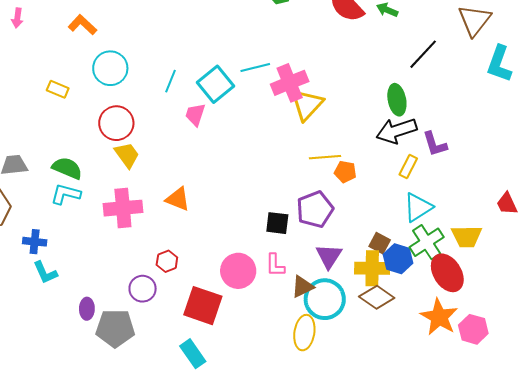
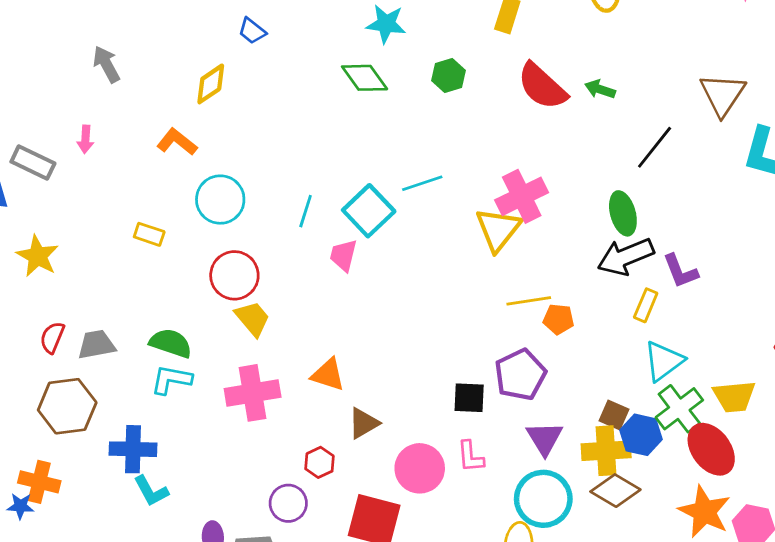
pink cross: (290, 83) -> (522, 196), moved
blue cross: (35, 242) -> (133, 449), size x1.4
brown triangle: (302, 287) -> (363, 423), moved

